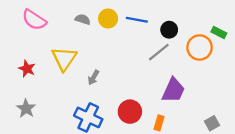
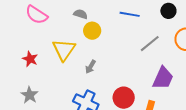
yellow circle: (108, 18) -> (92, 31), moved
black circle: (169, 30) -> (168, 11), moved

